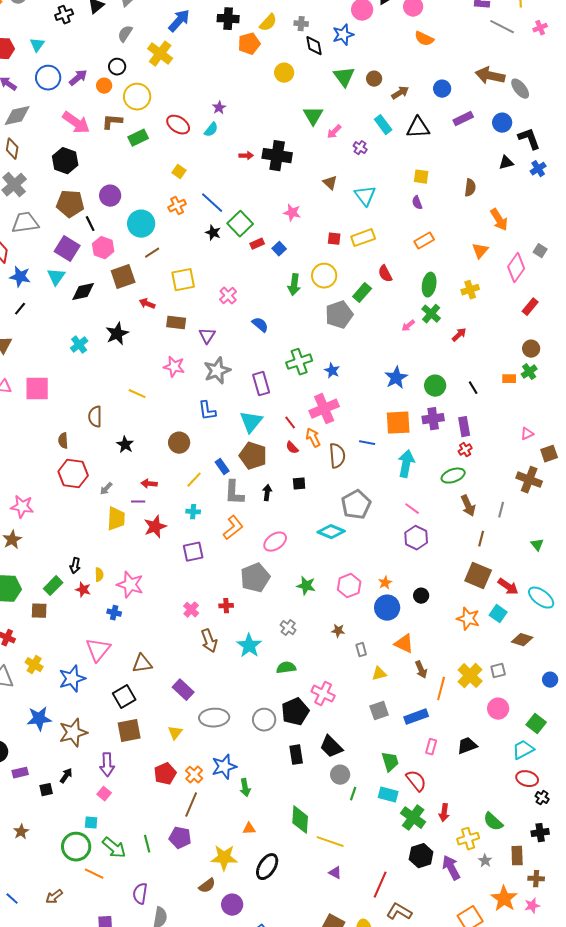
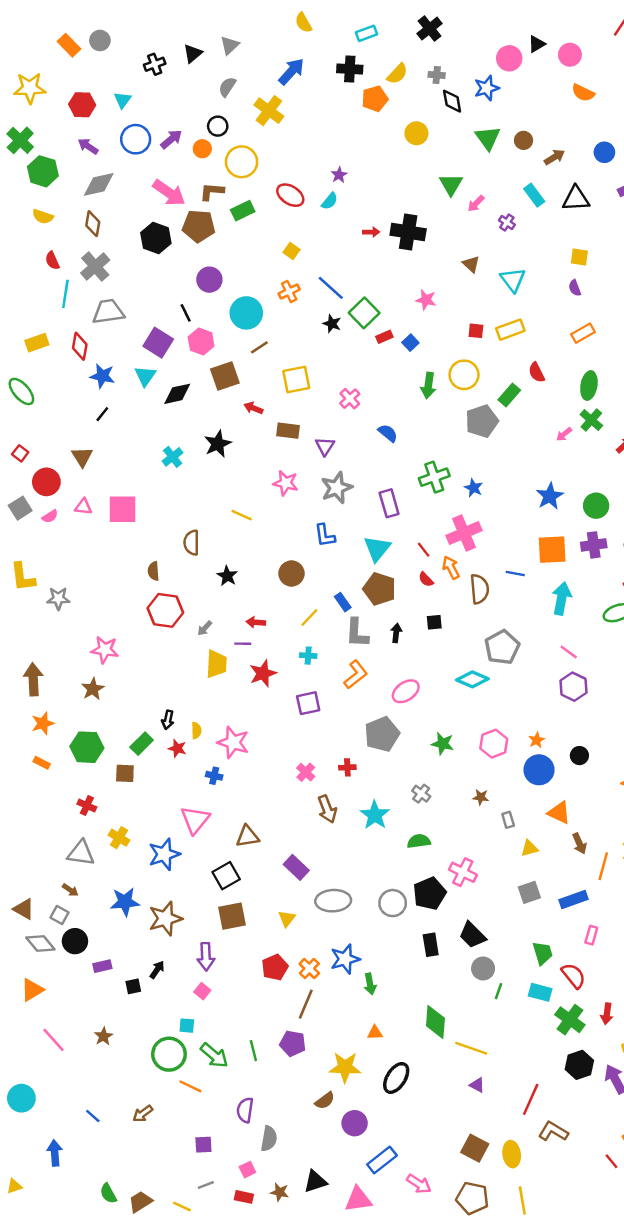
brown pentagon: (70, 204) -> (199, 226), moved

